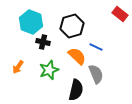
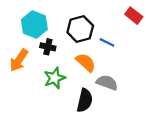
blue line: (96, 47) -> (107, 42), moved
orange arrow: (18, 67) -> (19, 60), moved, size x1.5
gray semicircle: (96, 74) -> (107, 83), turned -48

